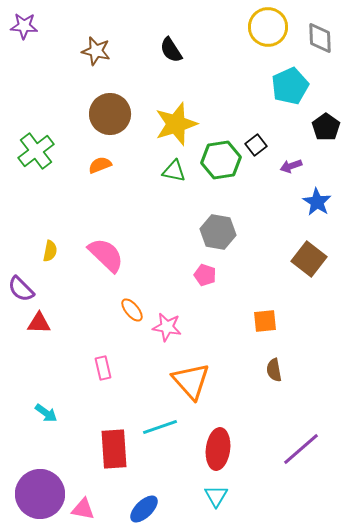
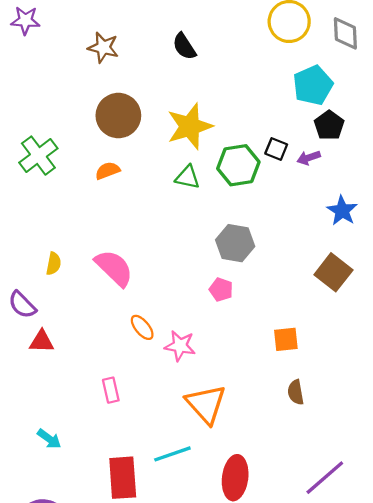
black pentagon: (326, 127) -> (329, 125), moved
black square: (256, 145) -> (276, 149), turned -30
purple arrow: (291, 166) -> (309, 158), moved

